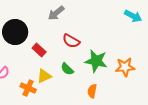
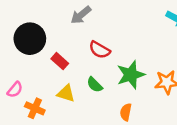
green star: (96, 61) -> (131, 75), turned -30
yellow triangle: (44, 76) -> (66, 93), turned 42
orange cross: (28, 88) -> (35, 108), moved

